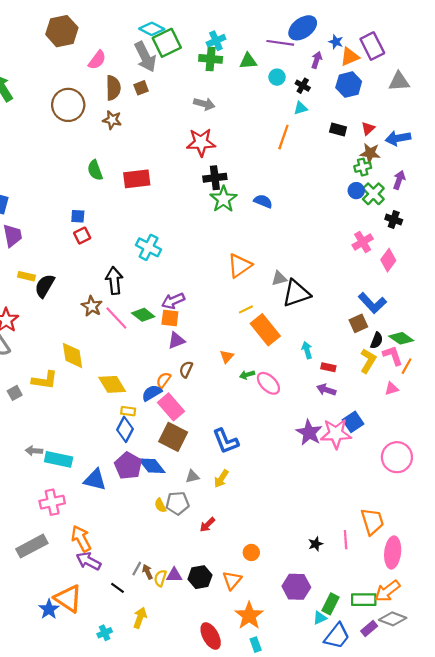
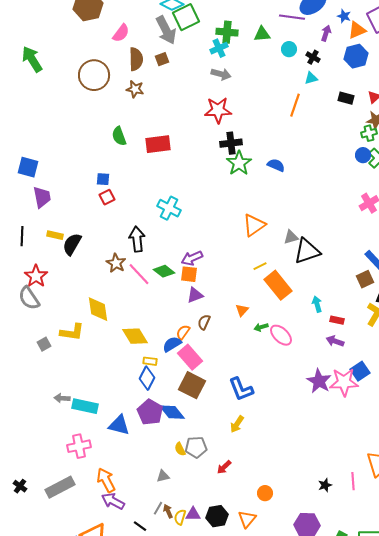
cyan cross: (216, 41) -> (219, 48), moved
gray triangle: (192, 476) -> (163, 476), moved

